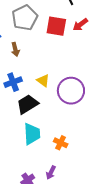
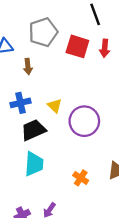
red arrow: (80, 25) -> (105, 48), turned -56
orange cross: (61, 143) -> (81, 178), moved

